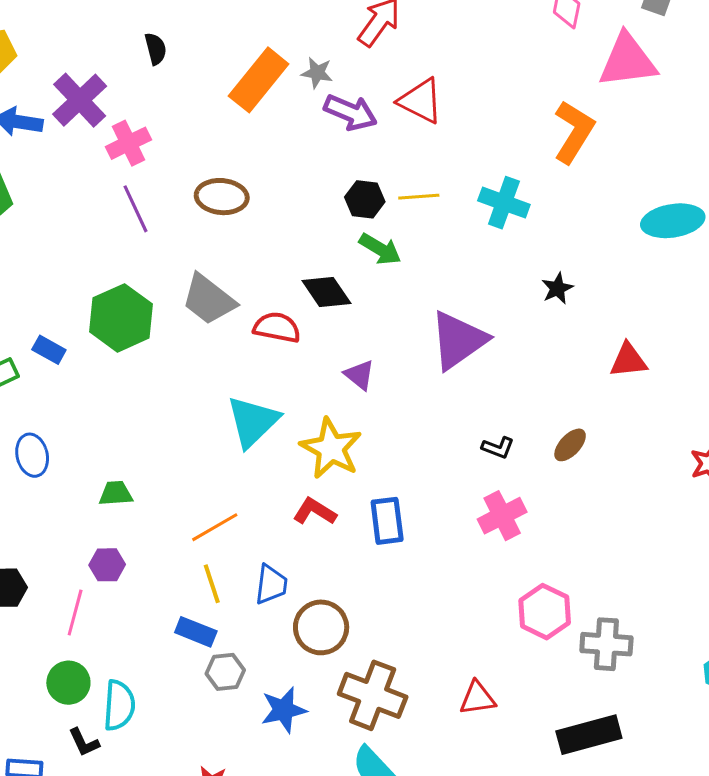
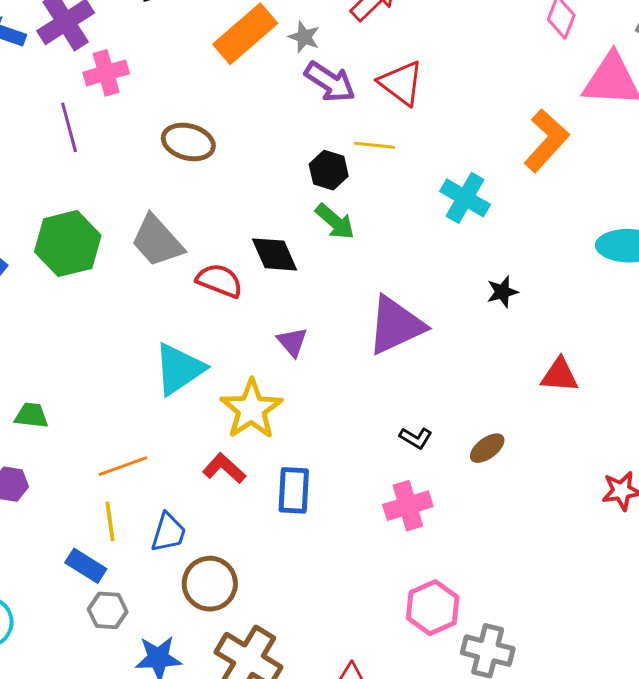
yellow line: (419, 197) -> (375, 145), moved
purple line: (135, 209) -> (69, 127), moved

